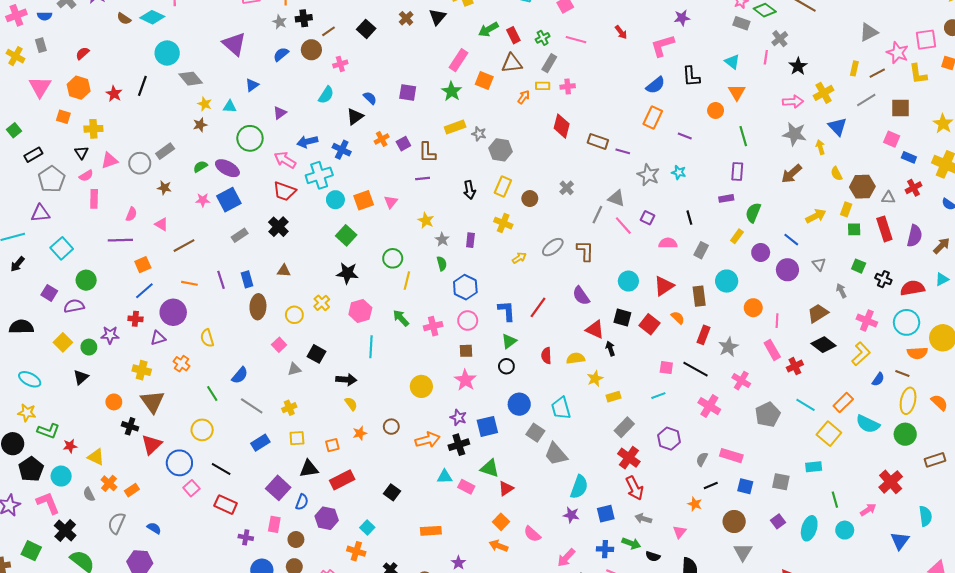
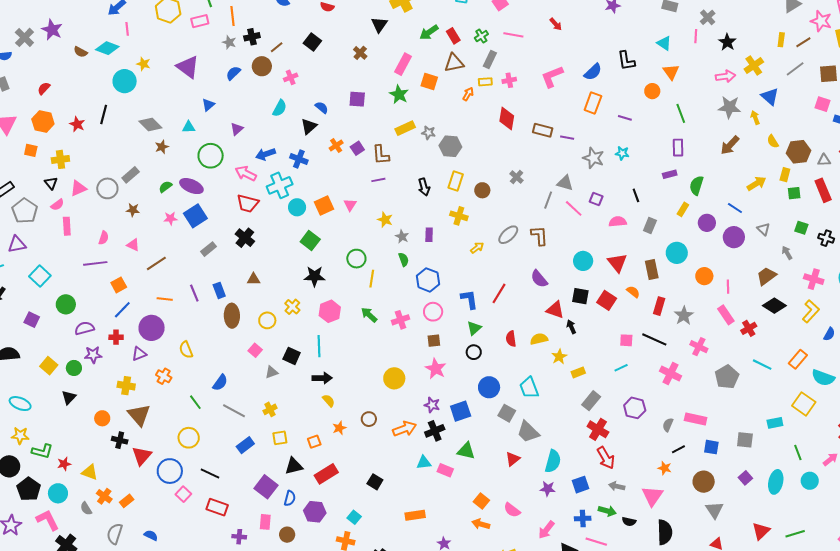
brown cross: (406, 18) -> (360, 53), moved
pink L-shape: (663, 46) -> (552, 77), moved
gray diamond: (191, 79) -> (150, 125), moved
yellow star: (205, 104) -> (143, 64), moved
red triangle: (664, 286) -> (617, 263), turned -30
purple semicircle: (74, 306) -> (84, 328), moved
cyan line: (371, 347) -> (319, 346), moved
yellow square: (829, 434) -> (804, 404), moved
red triangle: (506, 489) -> (513, 459), moved
pink triangle: (680, 532) -> (652, 496), size x1.6

